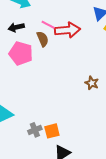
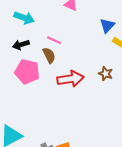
red arrow: (67, 30) -> (70, 79), moved
brown star: (92, 83) -> (106, 74), moved

